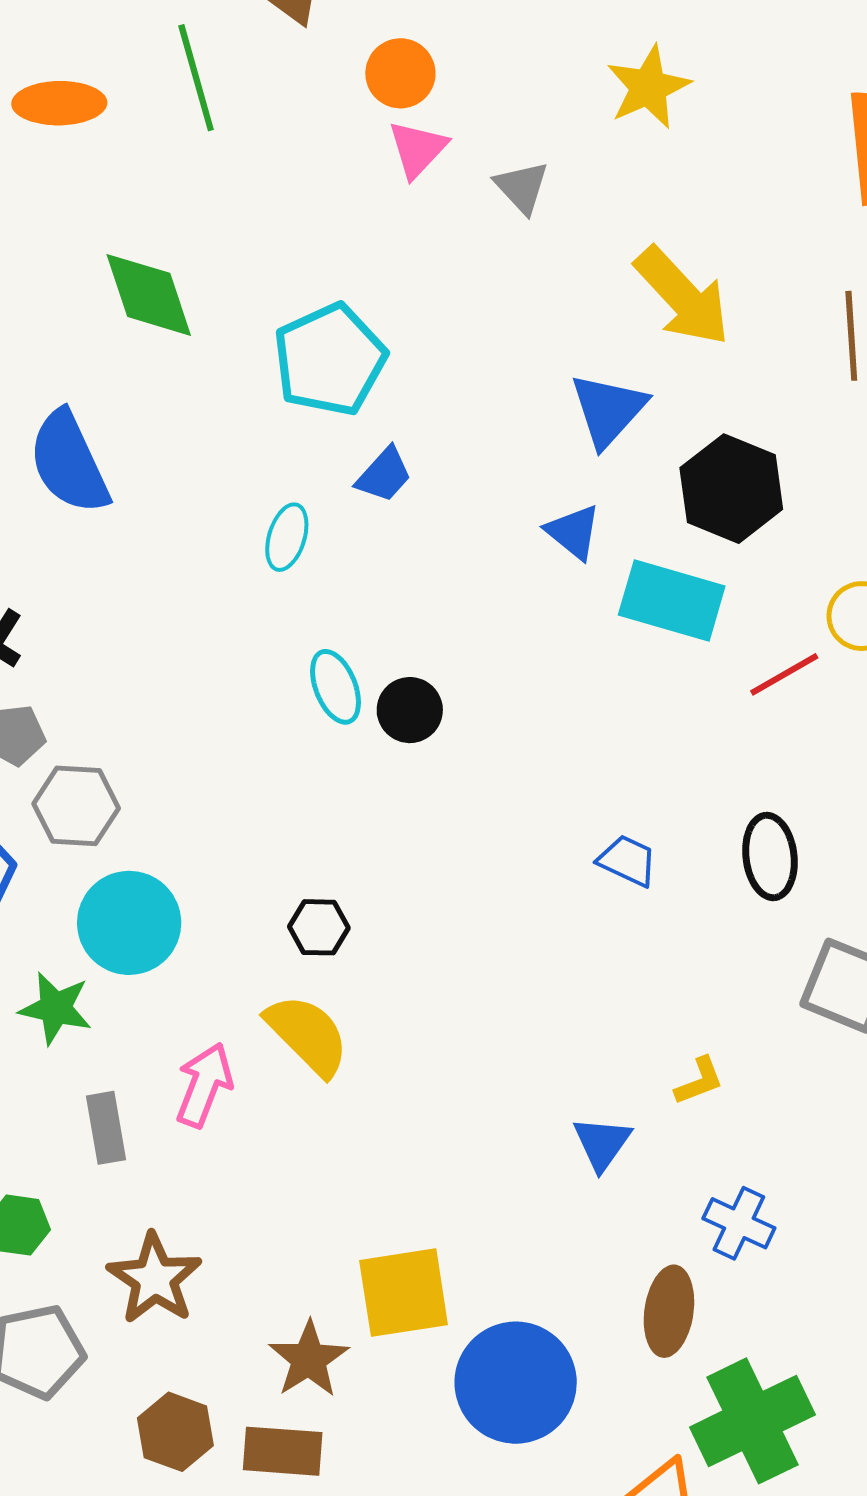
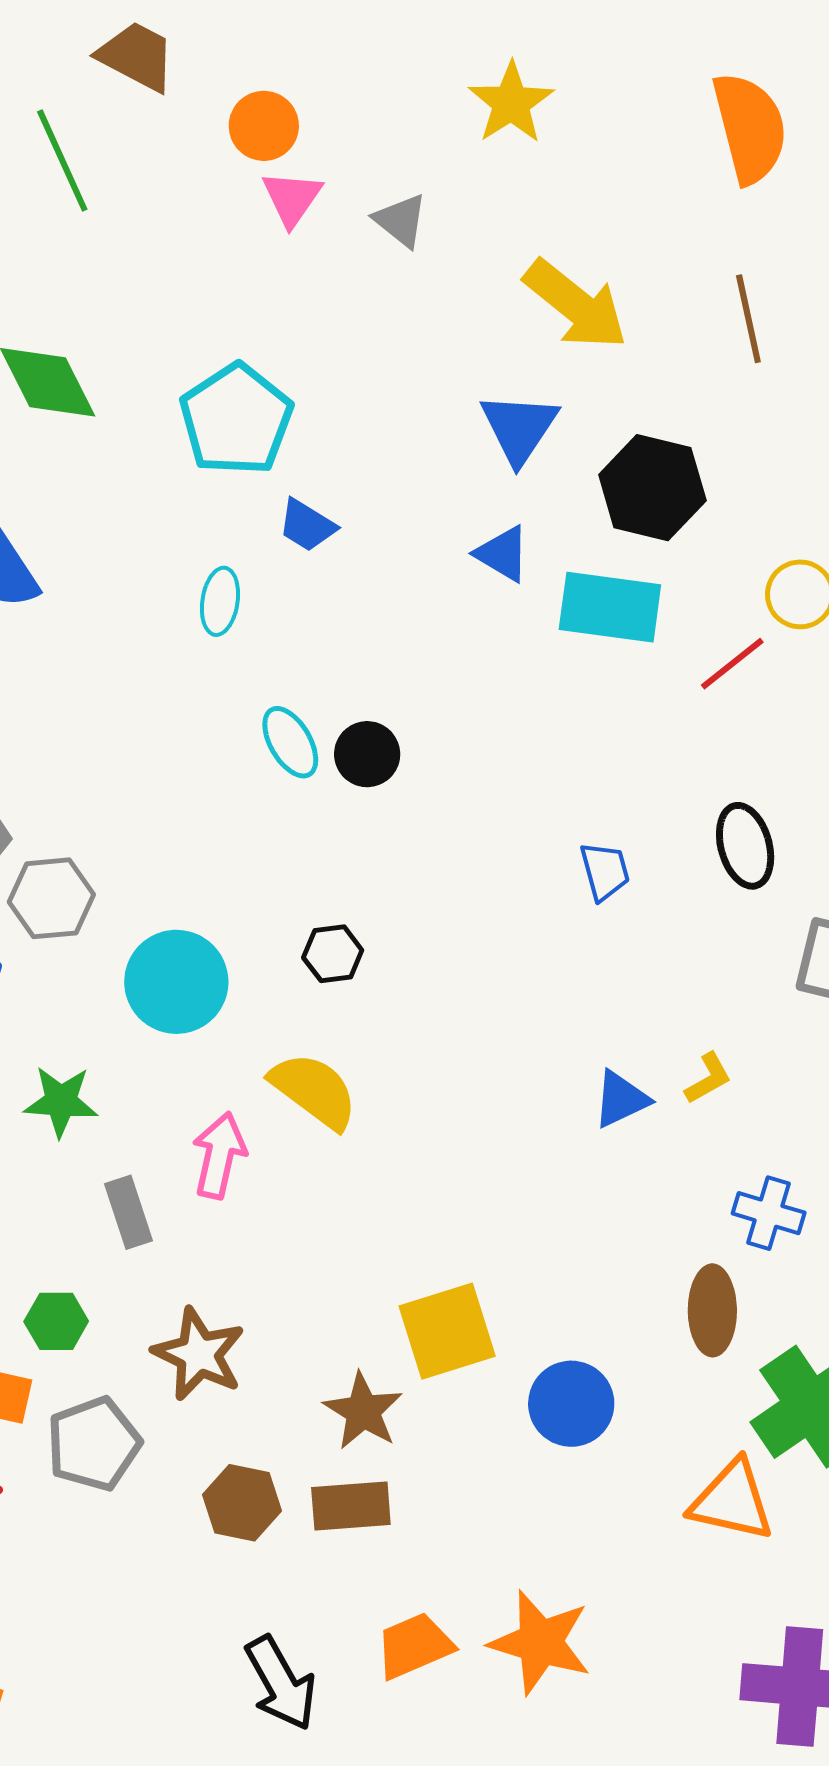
blue trapezoid: (384, 475) -> (307, 525), turned 88
blue trapezoid: (627, 861) -> (605, 871), turned 58
cyan circle: (129, 923) -> (176, 982), moved
black hexagon: (319, 927) -> (333, 954), moved
blue triangle: (602, 1143) -> (621, 1099), moved, turned 38
blue circle: (516, 1383) -> (571, 1404), size x0.7

